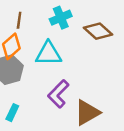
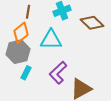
cyan rectangle: (12, 113) -> (26, 73), moved

